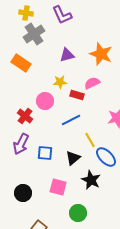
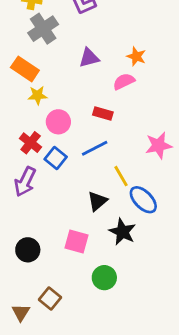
orange star: (101, 54) -> (136, 56), size x0.6
yellow star: (60, 82) -> (38, 95), moved
pink semicircle: (92, 83) -> (124, 81), moved
blue square: (45, 153) -> (56, 158), moved, turned 35

